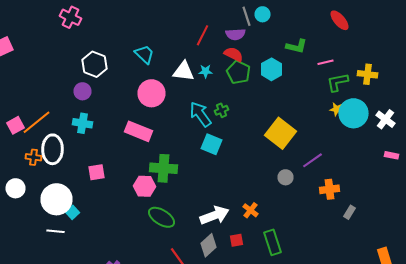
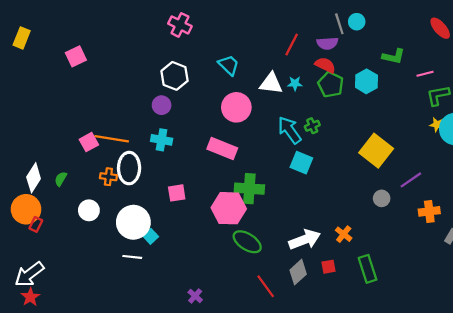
pink cross: (70, 17) -> (180, 25), moved
orange line: (36, 122) -> (112, 139), turned 48
pink hexagon: (144, 186) -> (229, 208), size x1.4

